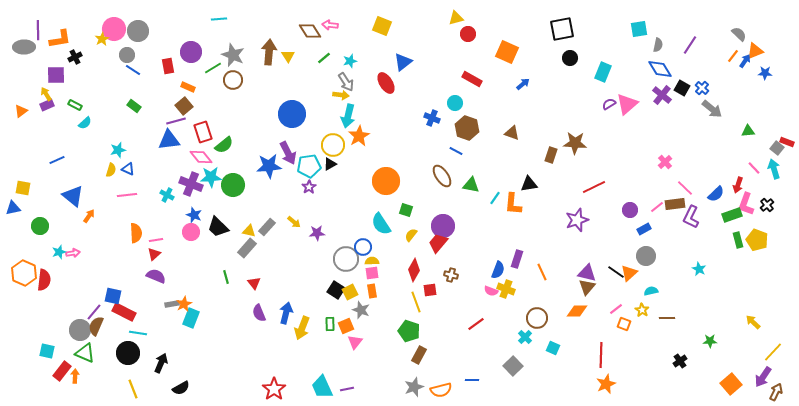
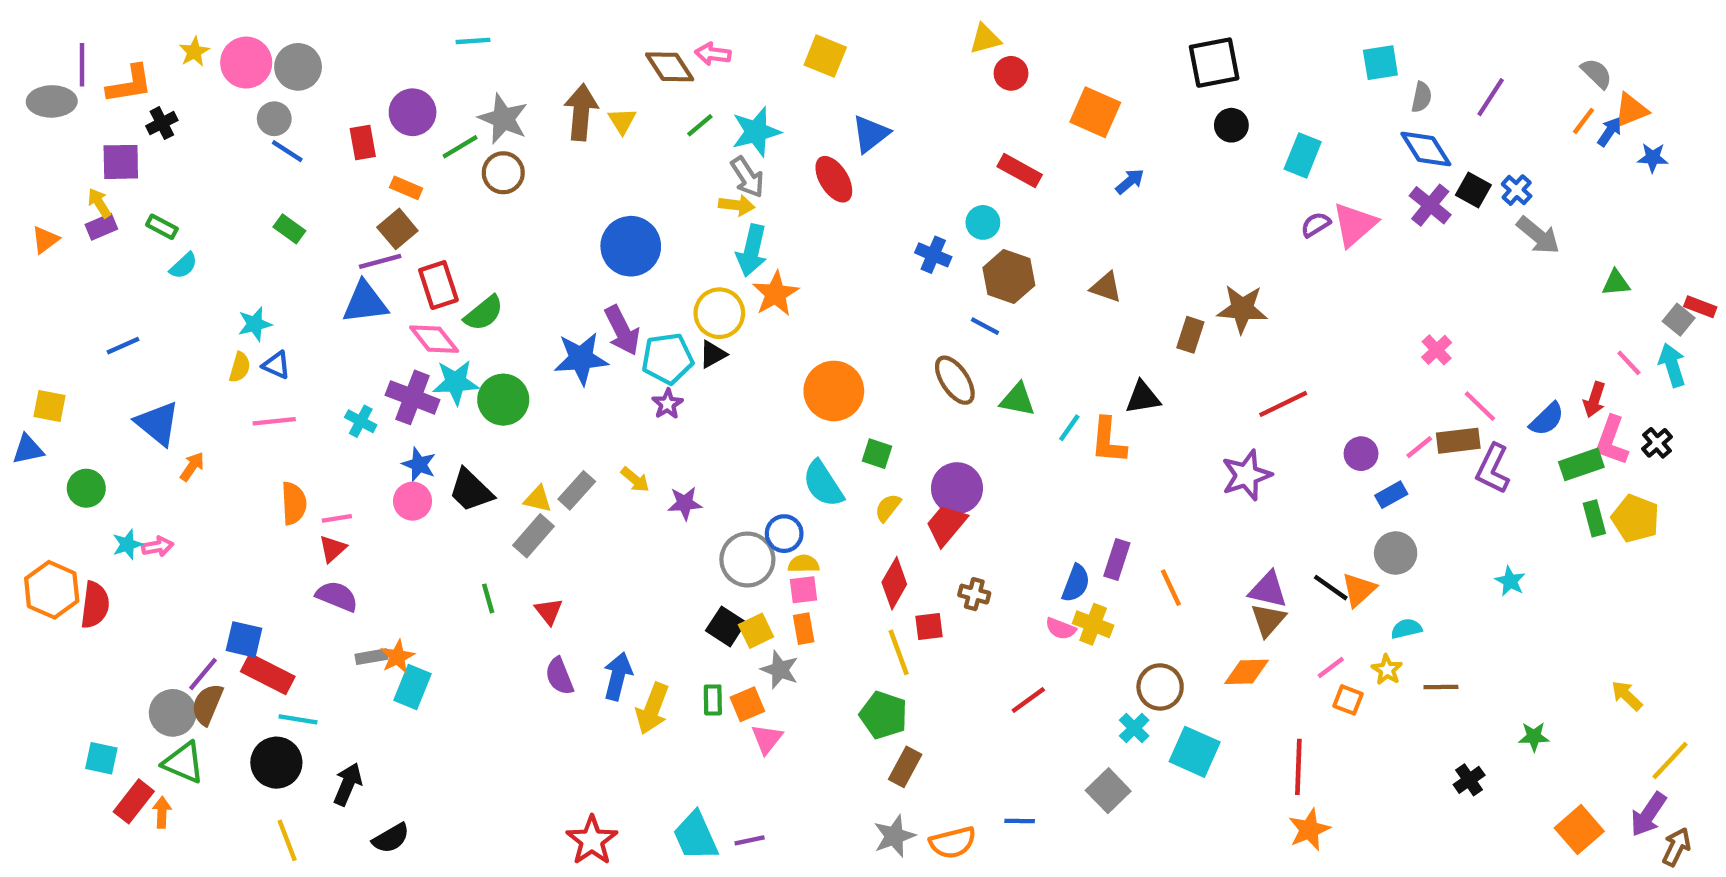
yellow star: (102, 39) -> (194, 52), moved
cyan star: (350, 61) -> (756, 132), size x1.6
cyan square: (553, 348) -> (1195, 752), size x1.6

